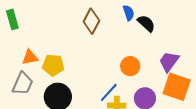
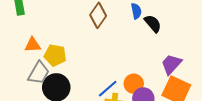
orange circle: (130, 66) -> (134, 84), moved
gray trapezoid: (23, 84) -> (39, 73), moved

